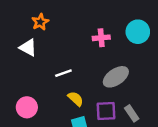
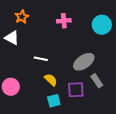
pink cross: (101, 38) -> (64, 21), moved
white line: (63, 73) -> (41, 59), turned 32
gray rectangle: (132, 113) -> (97, 81), moved

